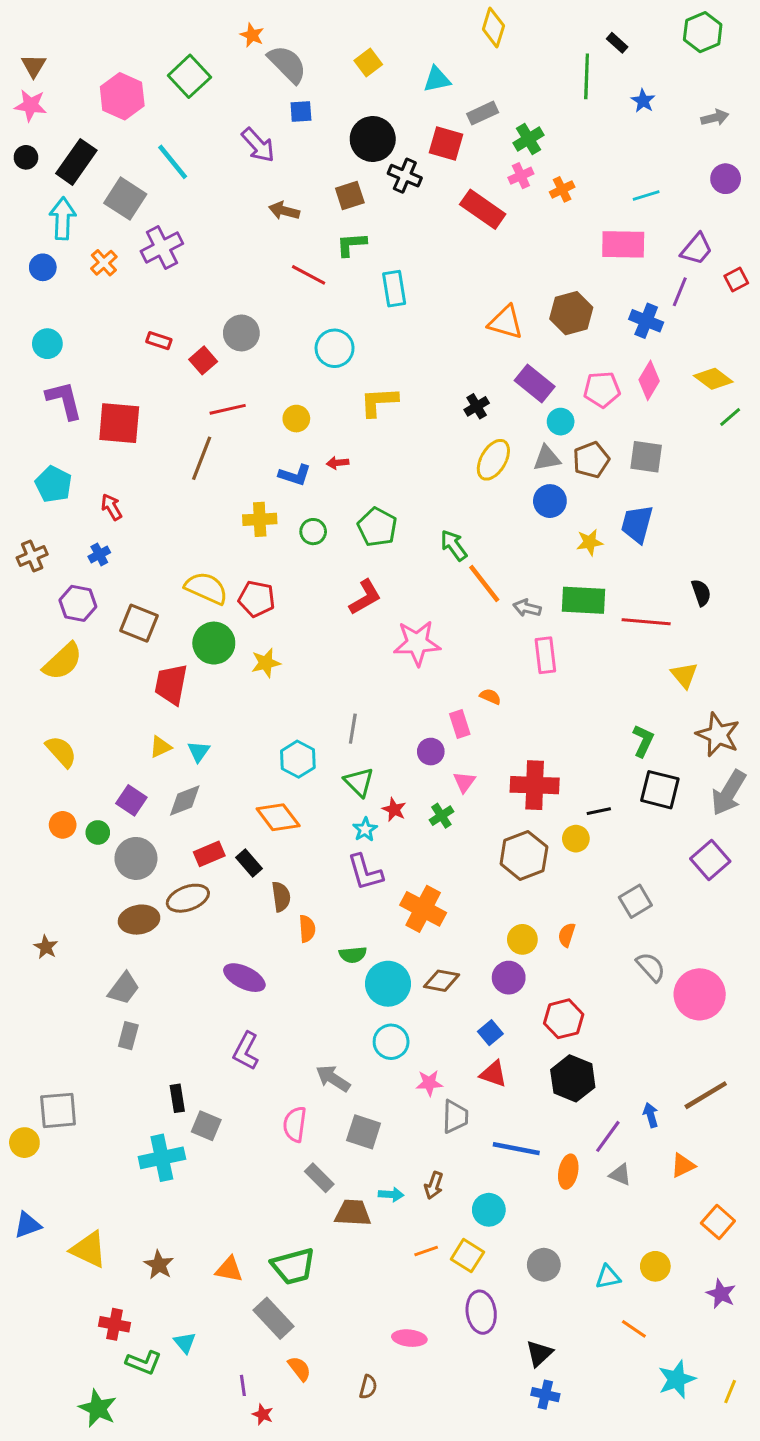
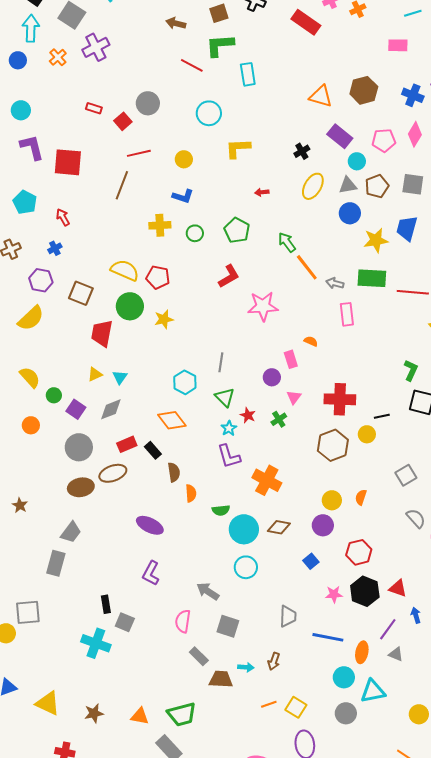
green L-shape: (351, 244) -> (220, 45), size x1.4
pink rectangle: (623, 244) -> (398, 45), size x0.7
red arrow: (338, 463) -> (262, 192), moved
yellow star: (590, 542) -> (376, 240), size x1.4
green circle: (98, 832) -> (54, 395), moved
gray rectangle: (128, 1036) -> (56, 563), moved, size x1.4
red triangle: (493, 1074) -> (398, 588), moved
pink star: (429, 1083) -> (334, 594), moved
cyan cross: (162, 1158) -> (96, 643), turned 32
cyan circle: (489, 1210) -> (344, 677), moved
brown star: (159, 1265) -> (94, 713), turned 30
cyan triangle: (608, 1277) -> (373, 691), moved, size x1.5

